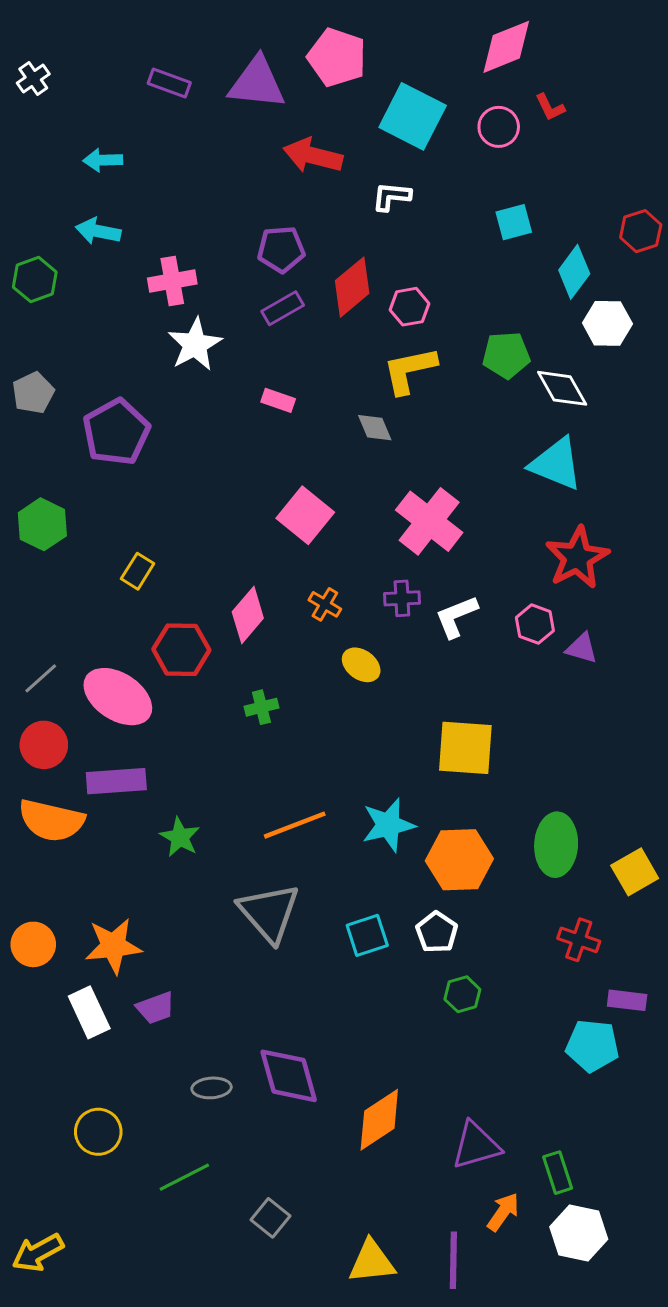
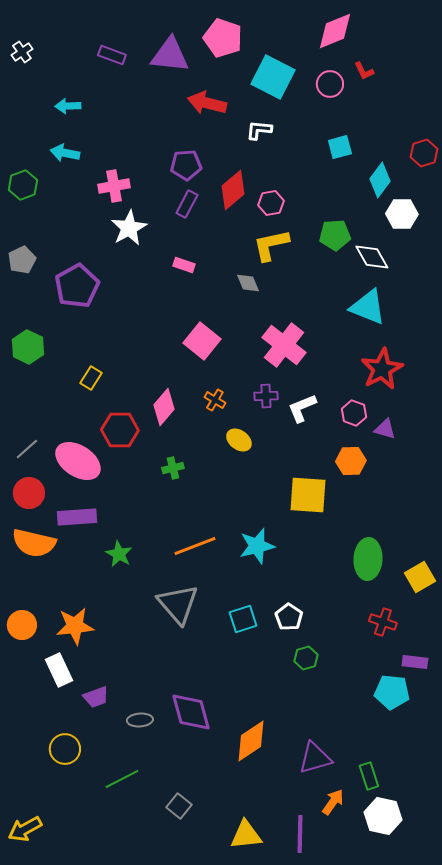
purple rectangle: (283, 308) -> (187, 204), turned -32
orange hexagon: (459, 860) -> (351, 461), moved, size x0.7
purple trapezoid: (156, 1008) -> (96, 697), moved

